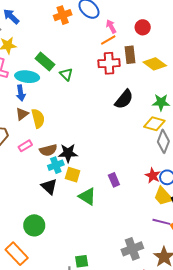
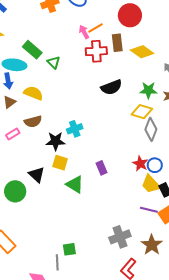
pink arrow: (111, 26) -> (84, 32), moved
red circle: (143, 27) -> (130, 15), size x1.5
black semicircle: (124, 99) -> (111, 87), turned 30
yellow semicircle: (38, 118) -> (33, 93), moved, turned -54
brown semicircle: (48, 150) -> (33, 122), moved
cyan cross: (56, 165) -> (75, 129), moved
green circle: (34, 225) -> (15, 191), moved

